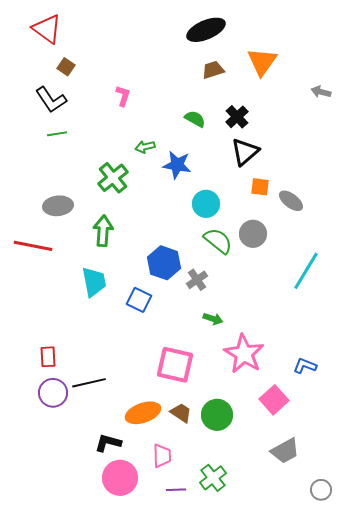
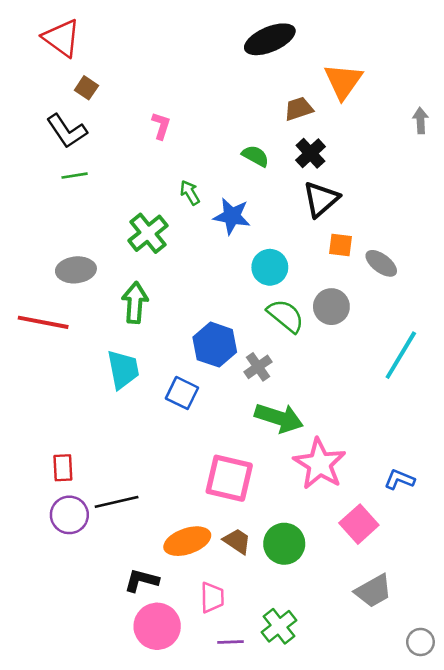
brown trapezoid: (213, 70) -> (299, 109), moved
gray arrow: (321, 92) -> (420, 121), turned 72
green arrow: (145, 147) -> (190, 193), turned 72
green arrow: (213, 319) -> (279, 418), size x1.8

